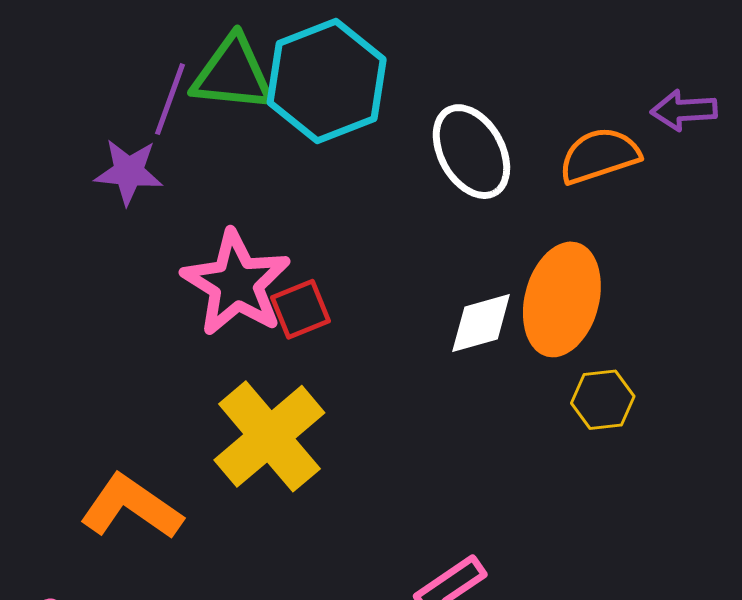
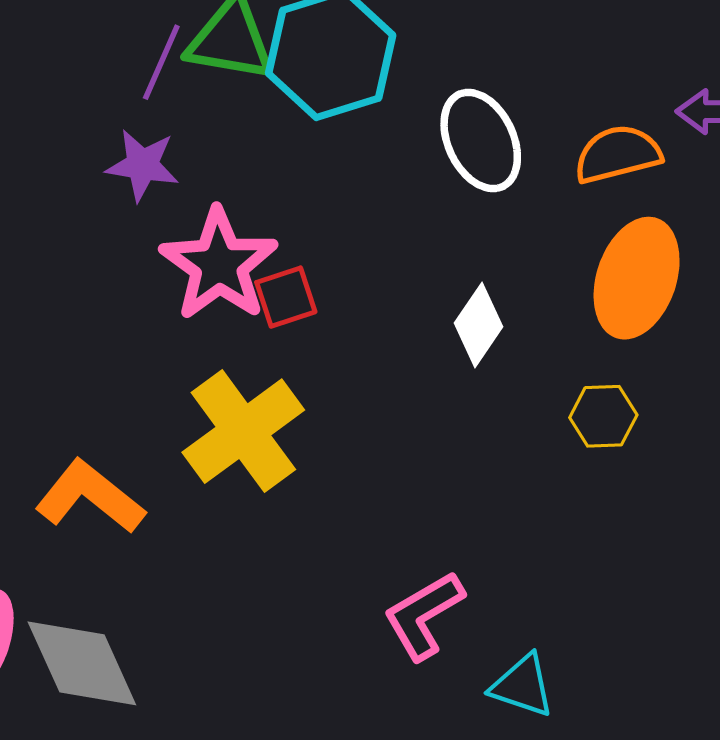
purple star: (129, 172) -> (142, 165), moved
orange ellipse: (562, 299) -> (637, 278), moved
white diamond: (481, 323) -> (479, 325), turned -44

